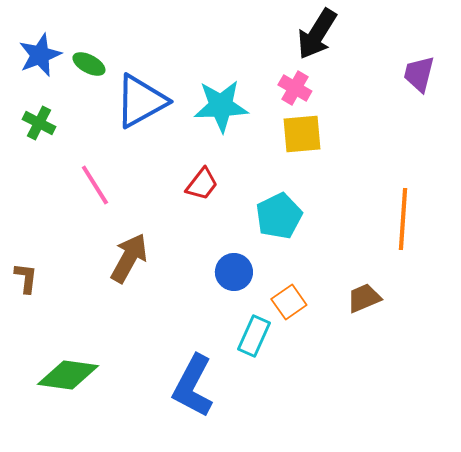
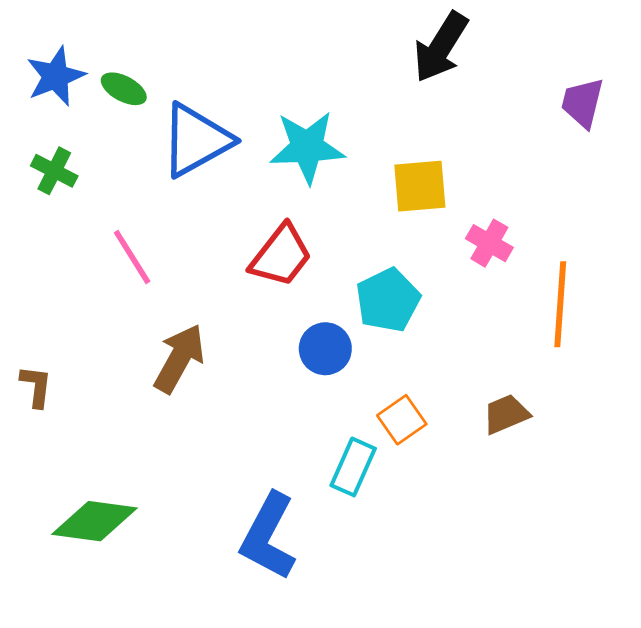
pink cross: (295, 88) -> (489, 243), moved
red trapezoid: (202, 184) -> (281, 256), size x1.4
blue circle: (234, 272) -> (325, 349), moved

